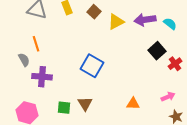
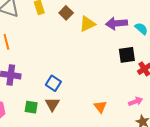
black square: (157, 51) -> (127, 55), turned 30
blue square: (92, 66) -> (53, 83), moved, size x0.7
orange triangle: (133, 104) -> (100, 107), turned 48

